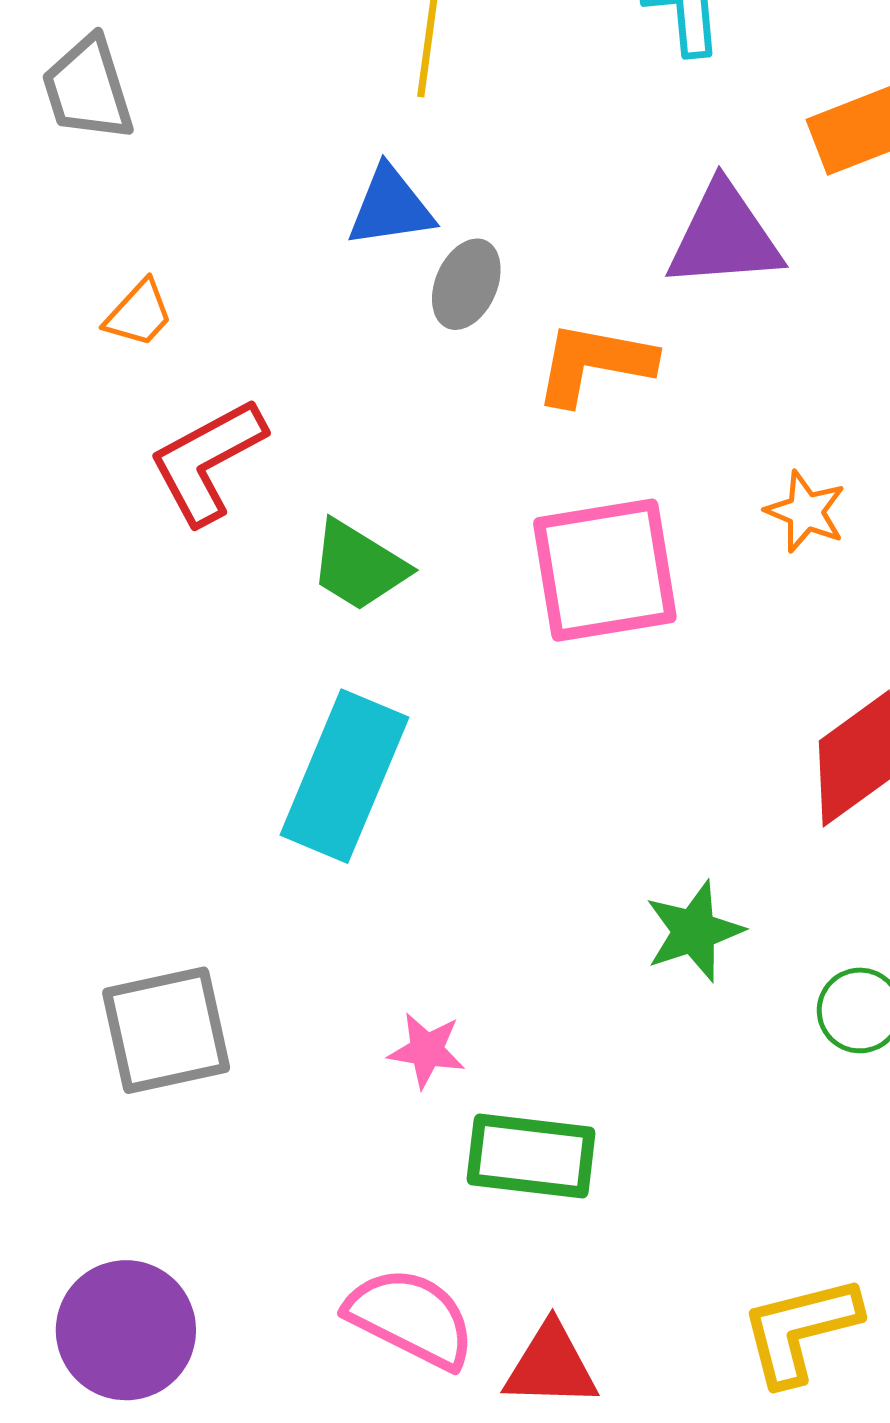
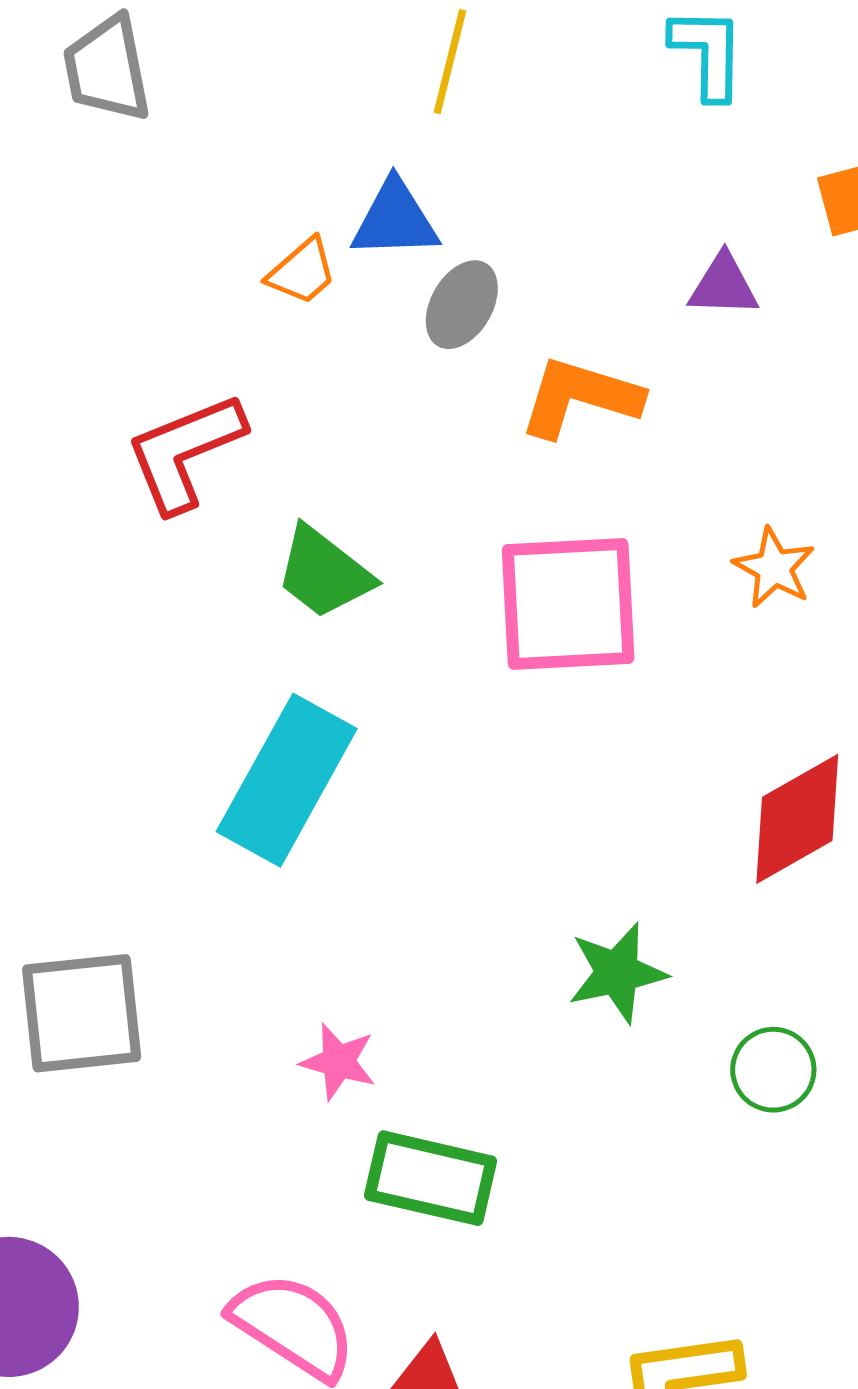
purple triangle: (724, 236) -> (723, 285), size x0.6
orange trapezoid: (139, 314) -> (302, 272), moved

